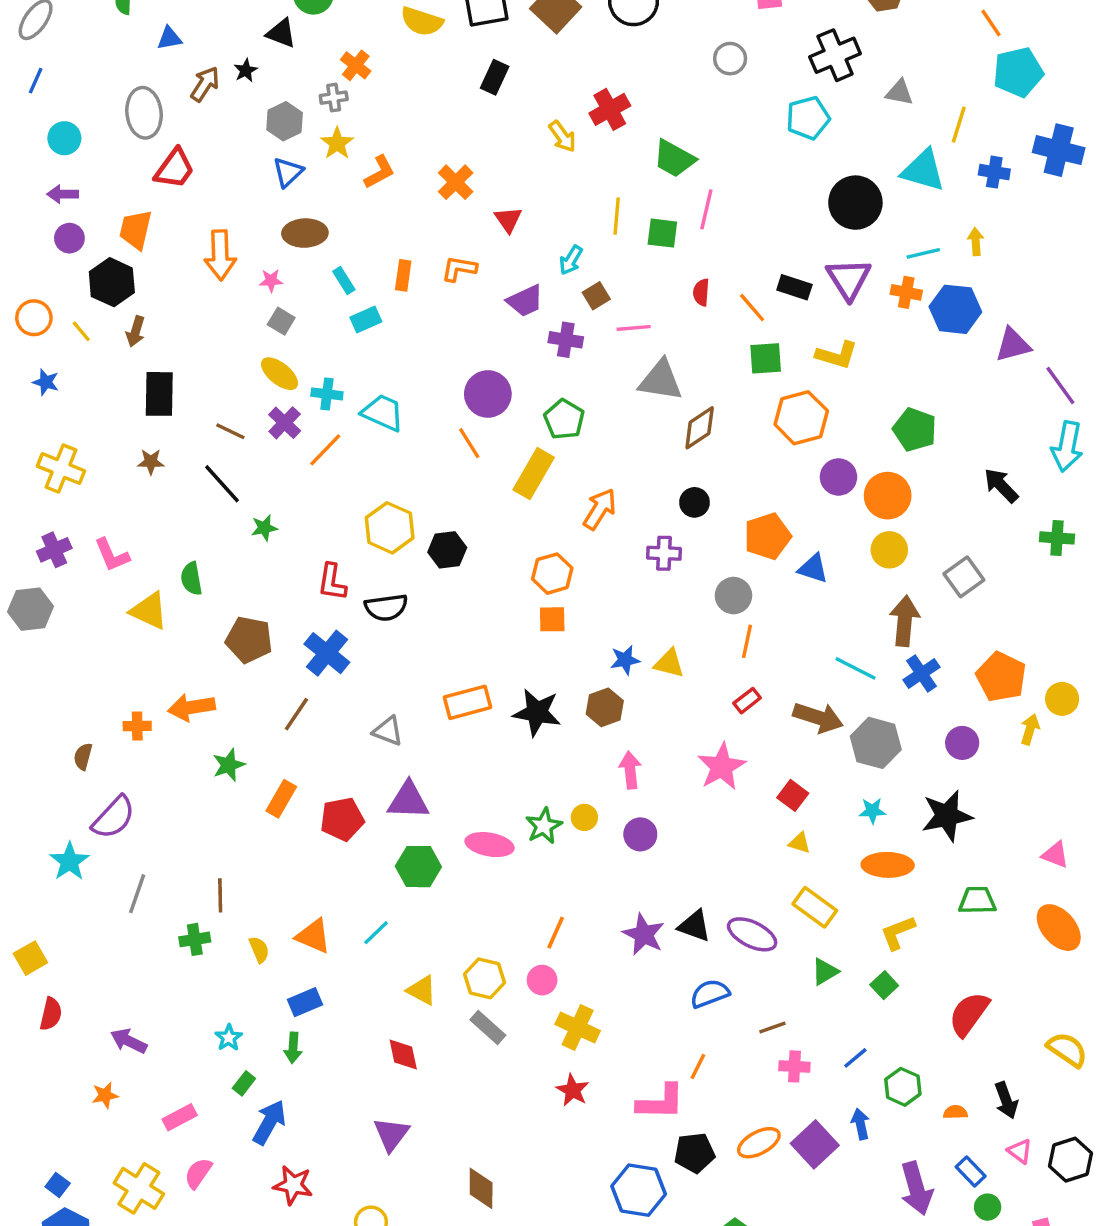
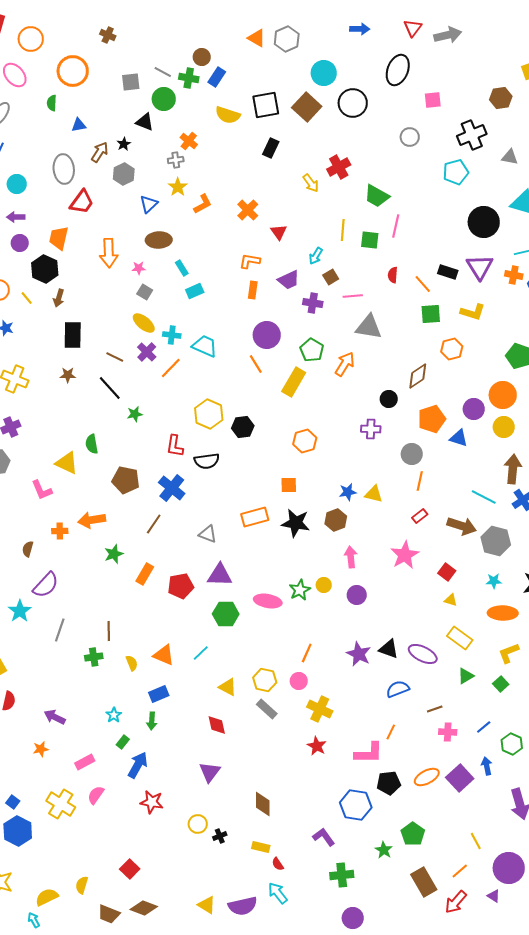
gray hexagon: (285, 121) -> (124, 174), moved
orange rectangle: (403, 275) -> (253, 290), moved
orange hexagon: (801, 418) -> (452, 349), size x0.7
brown diamond: (700, 428) -> (418, 376), moved
purple circle: (838, 477) -> (474, 409), moved
orange arrow: (600, 509) -> (345, 364), moved
pink L-shape: (112, 555) -> (42, 490), moved
orange square: (552, 619) -> (289, 485), moved

